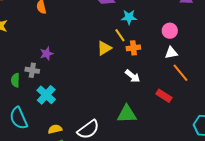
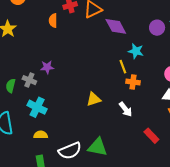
yellow triangle: (104, 48) -> (94, 99), moved
cyan cross: (46, 95) -> (37, 107), turned -30
green triangle: (127, 114) -> (98, 147), moved
yellow semicircle: (55, 129) -> (41, 135), moved

